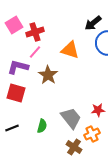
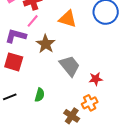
gray trapezoid: (71, 118) -> (70, 66), moved

